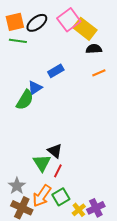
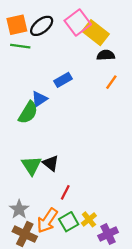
orange line: (99, 73) -> (111, 82), turned -32
black triangle: (55, 151) -> (51, 163), moved
green triangle: (42, 163) -> (32, 165), moved
yellow cross: (79, 210) -> (89, 219), moved

